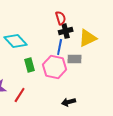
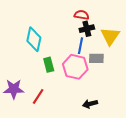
red semicircle: (61, 18) -> (82, 15), turned -64
yellow triangle: (88, 38) -> (110, 36), turned -30
cyan diamond: (16, 41) -> (34, 39), turned 55

